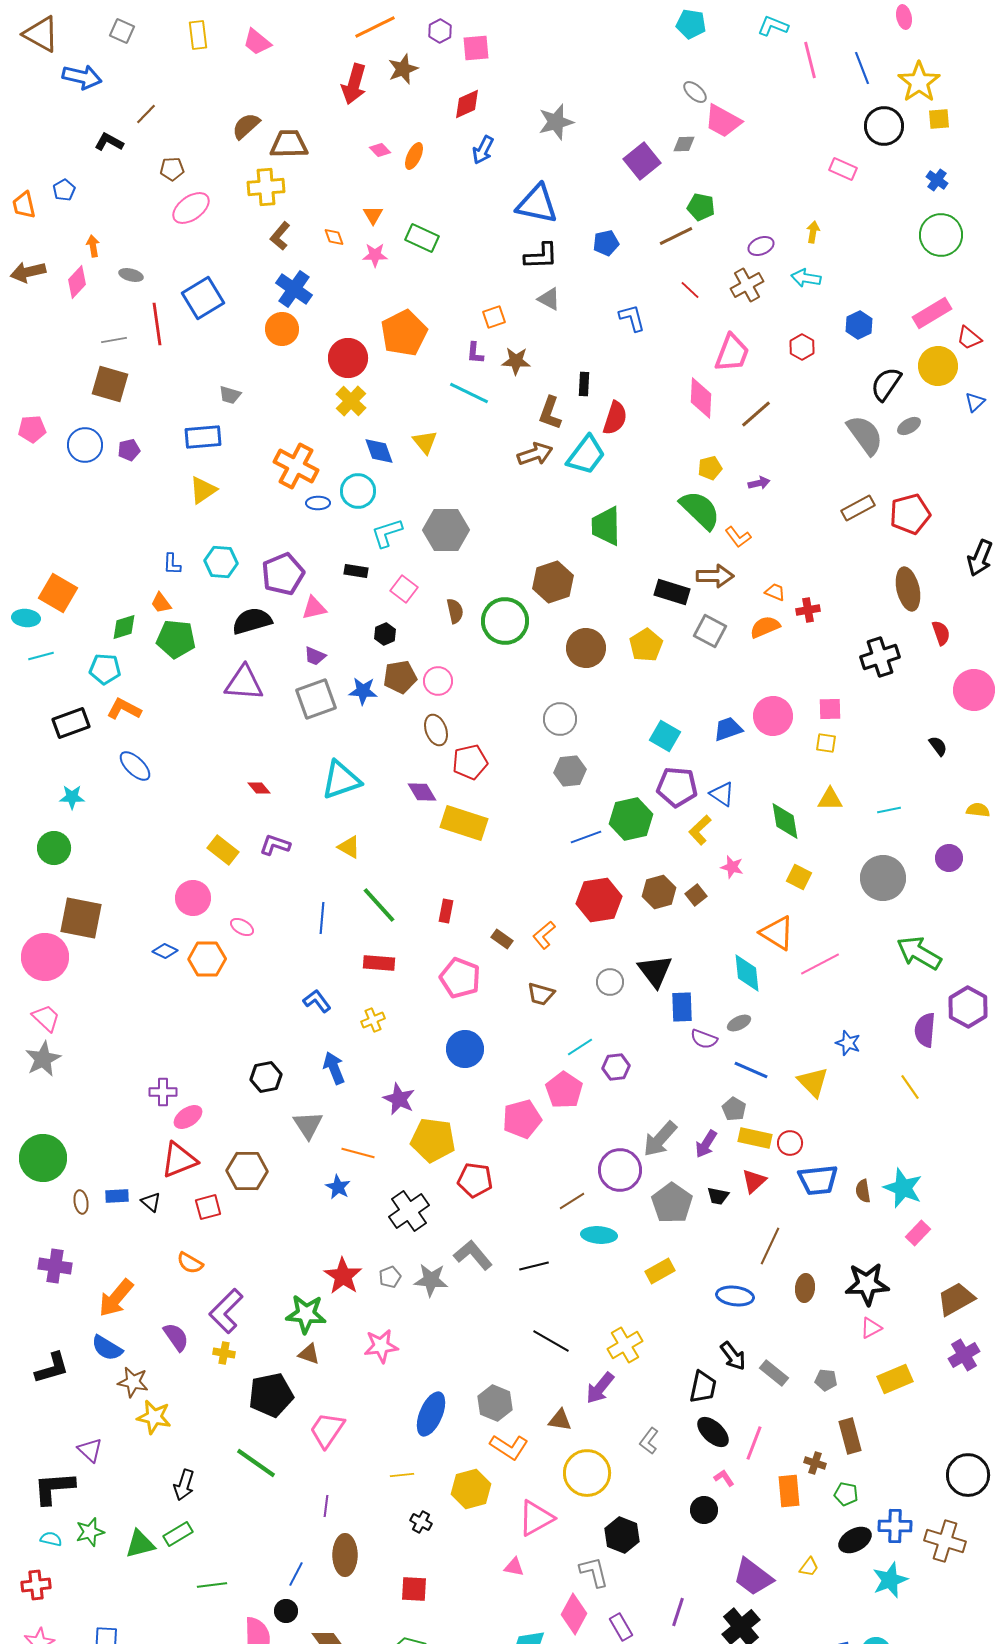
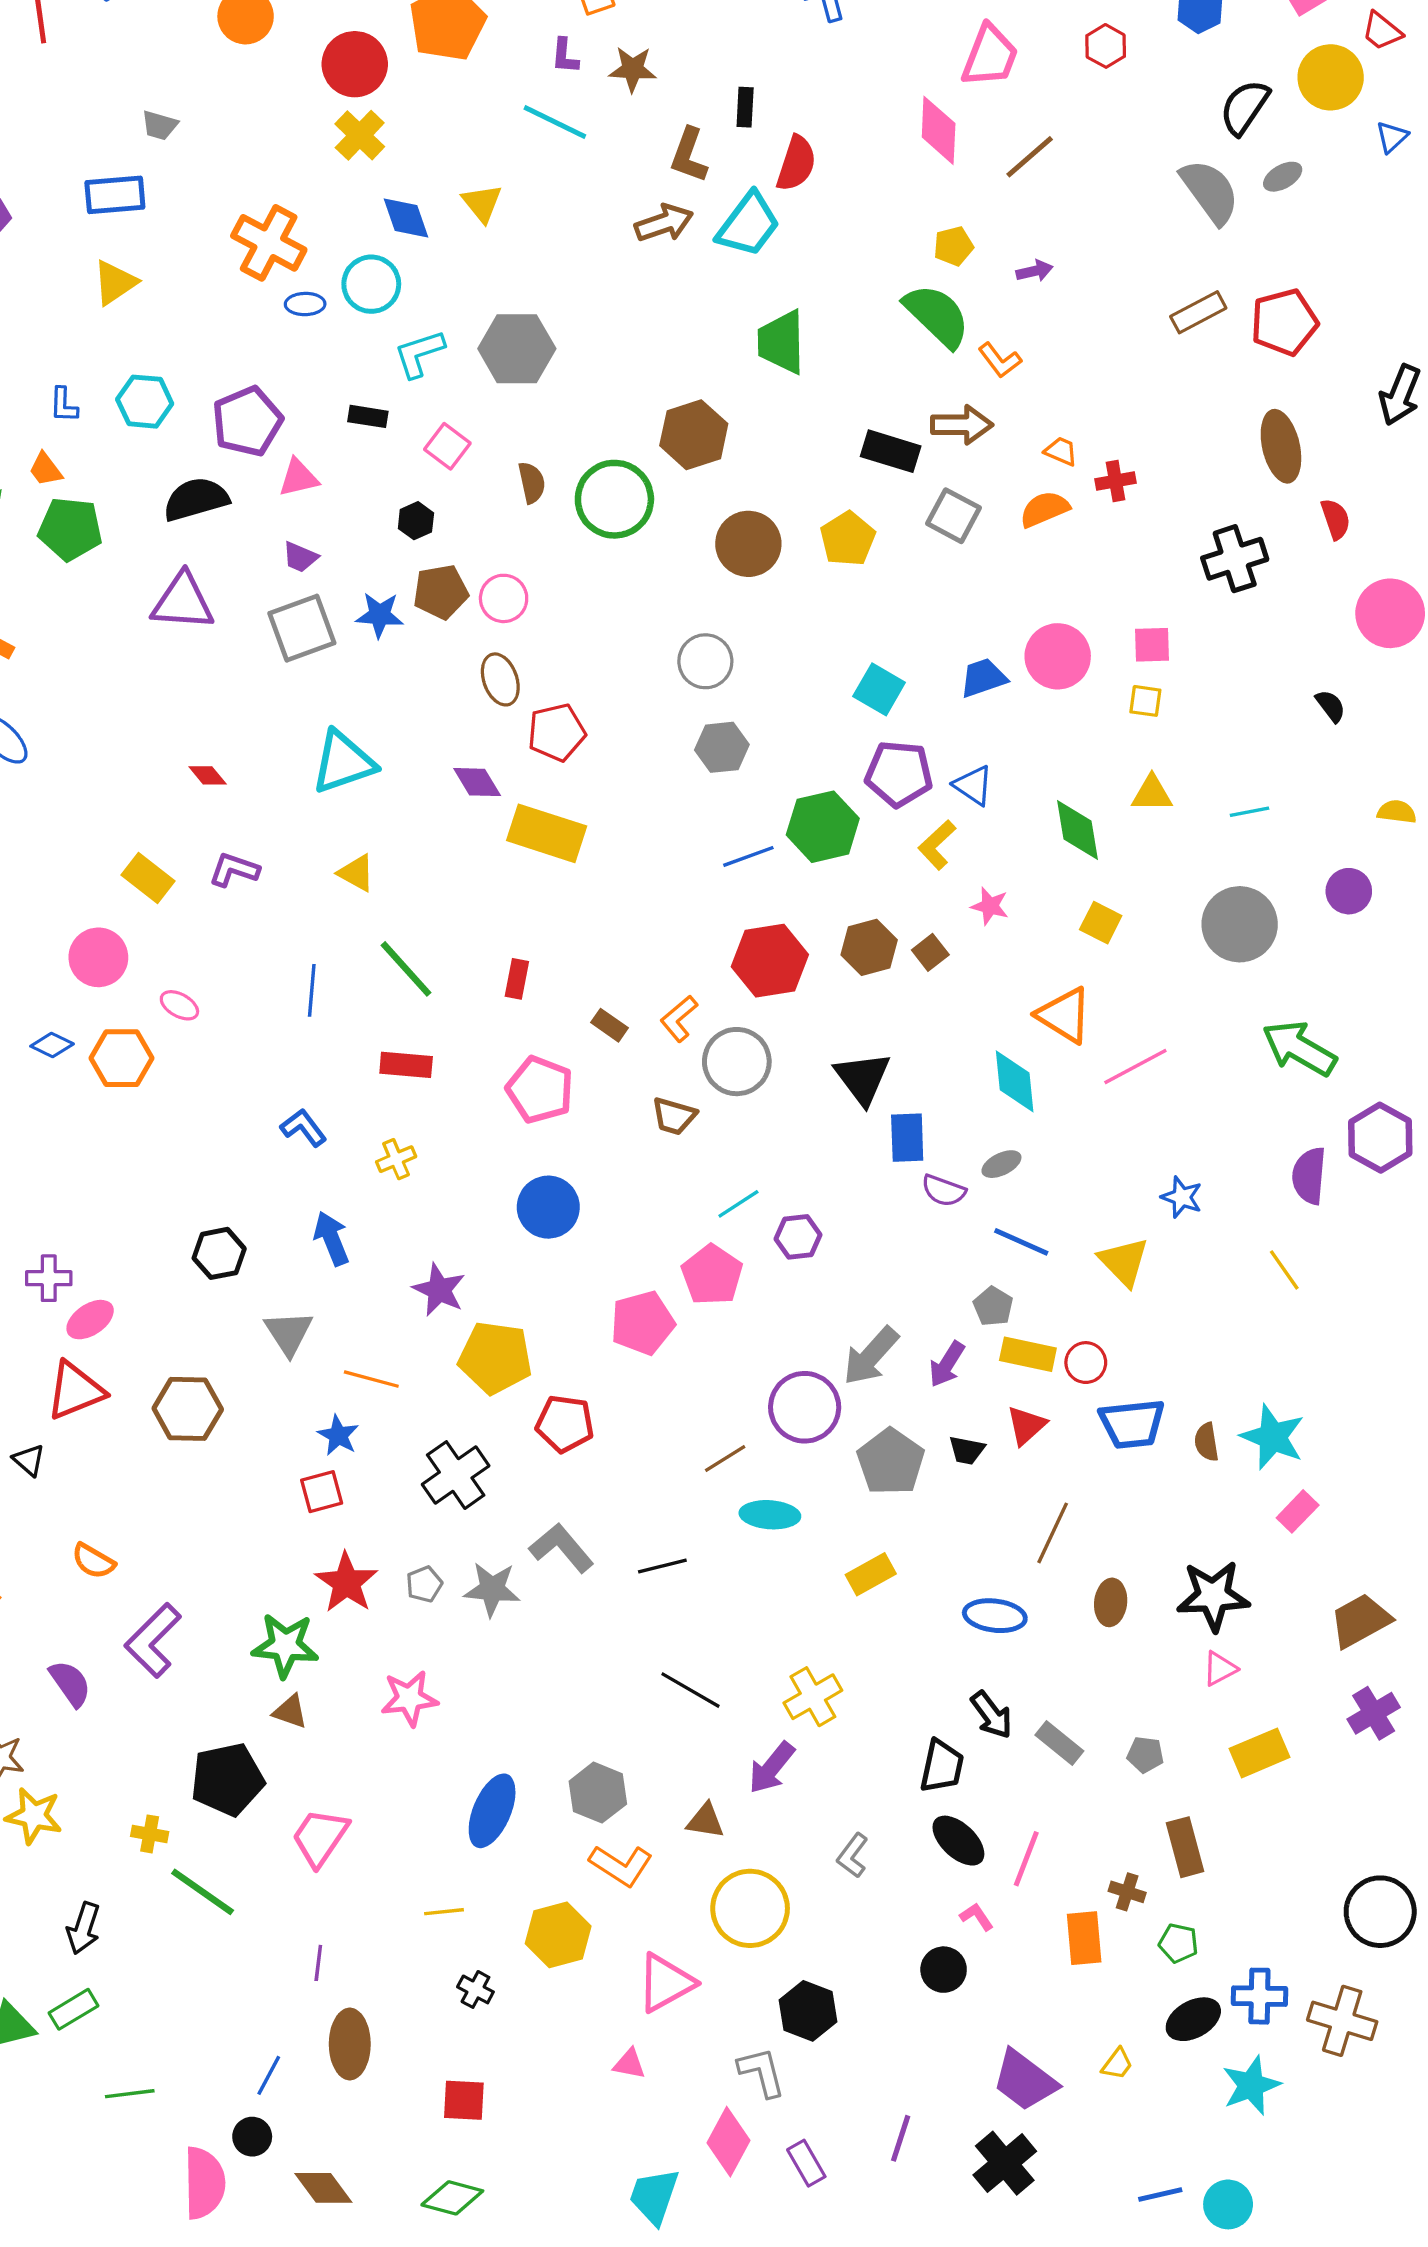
gray circle: (610, 982) -> (737, 1062), moved, size x1.5
red square: (208, 1207) -> (322, 1492), moved
yellow cross: (224, 1353) -> (150, 1834), moved

